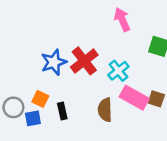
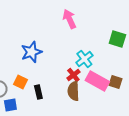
pink arrow: (122, 19) -> (69, 19), moved
red cross: (84, 61) -> (73, 75), moved, size x0.6
blue square: (33, 118) -> (10, 105), moved

